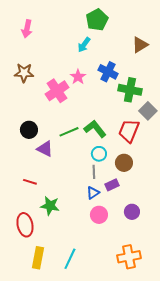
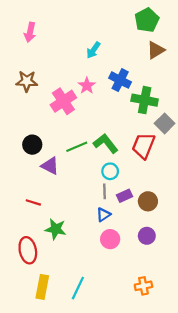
green pentagon: (97, 20) -> (147, 20), moved
brown circle: (124, 163) -> (148, 201), moved
purple rectangle: (112, 185) -> (125, 196), moved
orange cross: (129, 257) -> (143, 286), size x0.7

